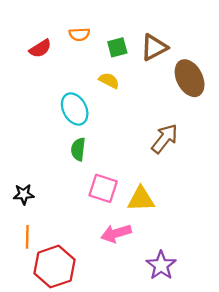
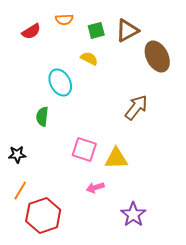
green semicircle: (78, 149) -> (42, 116), moved
pink arrow: (116, 233) -> (95, 187), size x0.7
orange line: (27, 237) -> (20, 190), turned 30

